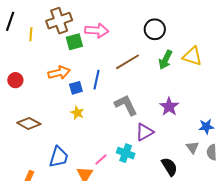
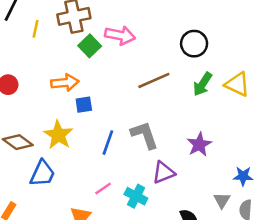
green square: (74, 42) -> (90, 46), turned -36
blue line: (96, 80) -> (108, 143), moved
yellow star: (77, 113) -> (58, 135), moved, size x1.6
blue trapezoid: (59, 157) -> (42, 174), moved
pink line: (101, 159) -> (103, 189), moved

